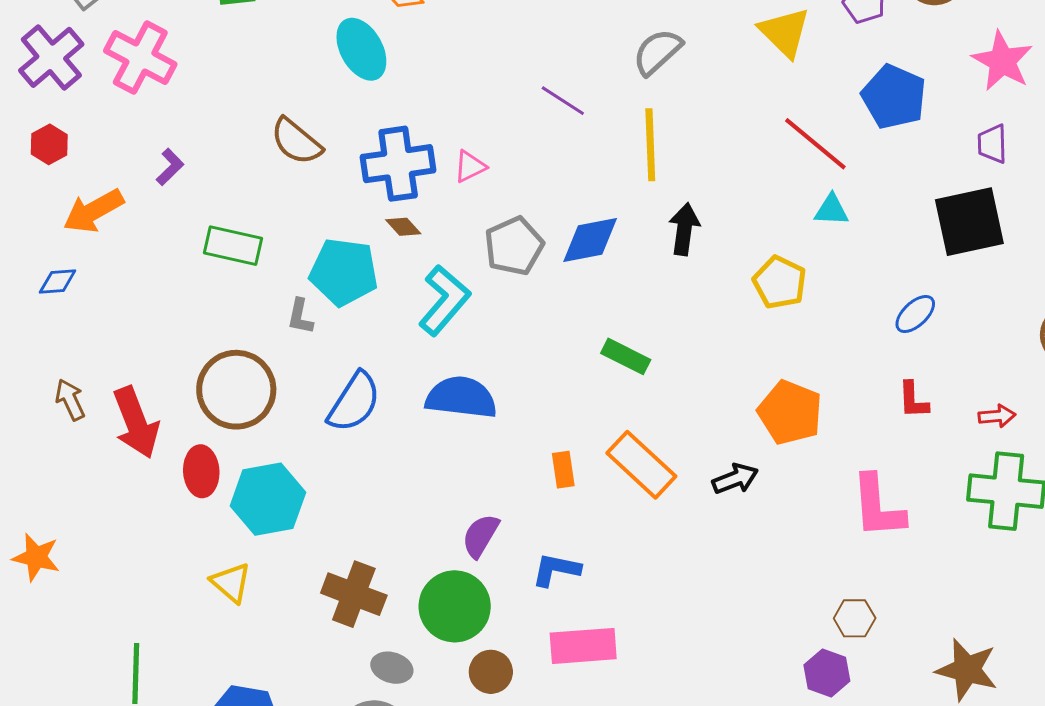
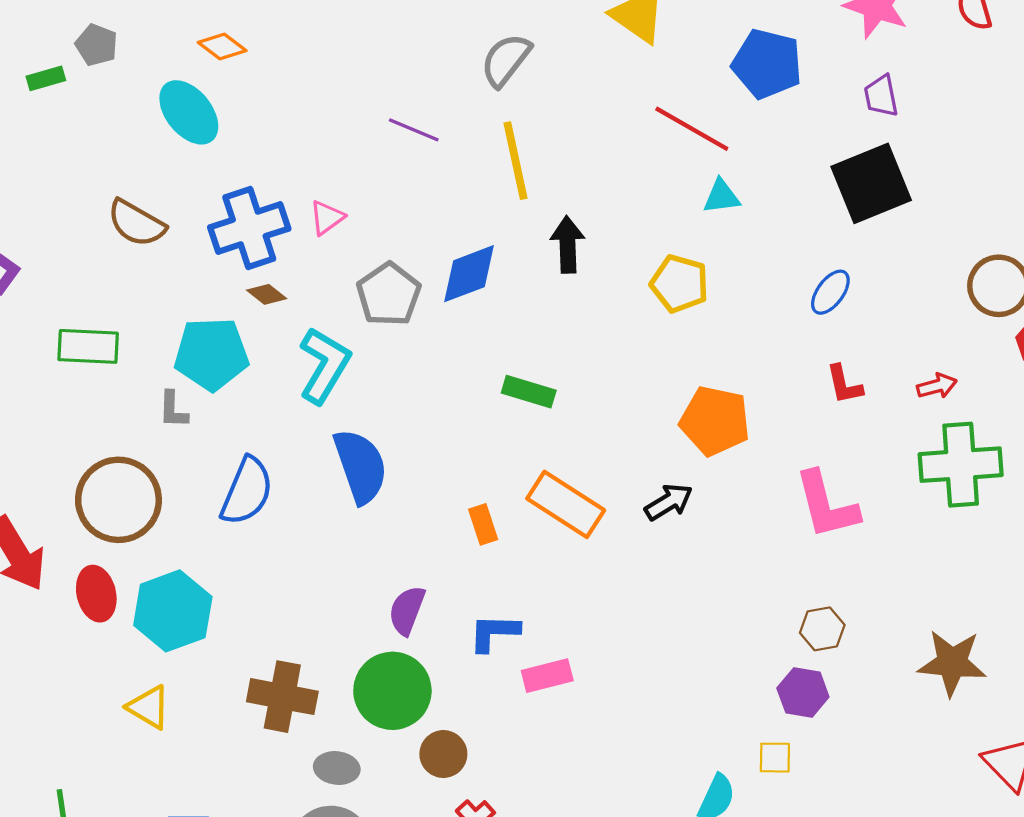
blue semicircle: (461, 397) -> (360, 466), turned 74
pink rectangle: (583, 646) -> (547, 676), moved, size x0.7

